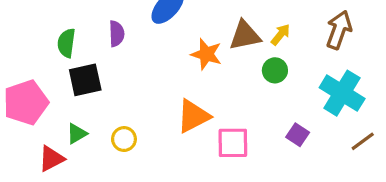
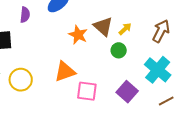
brown triangle: (245, 35) -> (103, 26), turned 45
purple square: (298, 135) -> (127, 92), size x1.5
yellow circle: (124, 139) -> (21, 80), size x1.5

